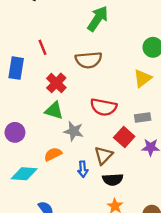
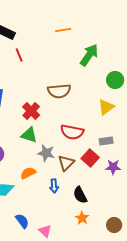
green arrow: (98, 19) -> (89, 55), moved
red line: (43, 47) -> (19, 55), moved
brown triangle: (103, 155) -> (66, 163), moved
black semicircle: (113, 180) -> (80, 195), turned 66

